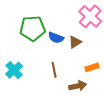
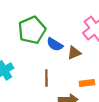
green pentagon: (33, 28) -> (32, 30), turned -30

